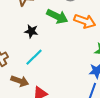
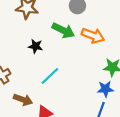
cyan line: (34, 57) -> (50, 76), moved

